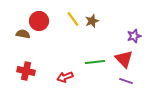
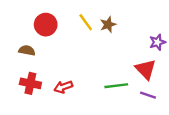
brown semicircle: (23, 34) -> (27, 50), moved
green line: (95, 62) -> (116, 86), moved
red arrow: (65, 77) -> (63, 87), moved

